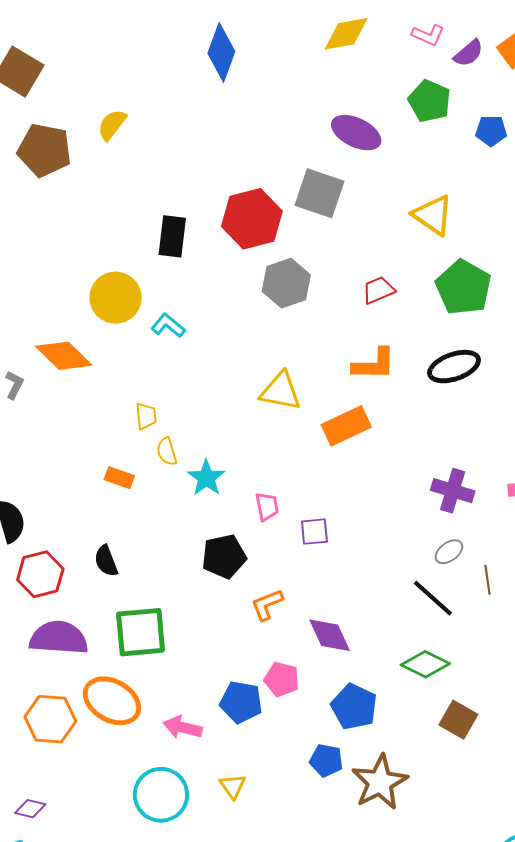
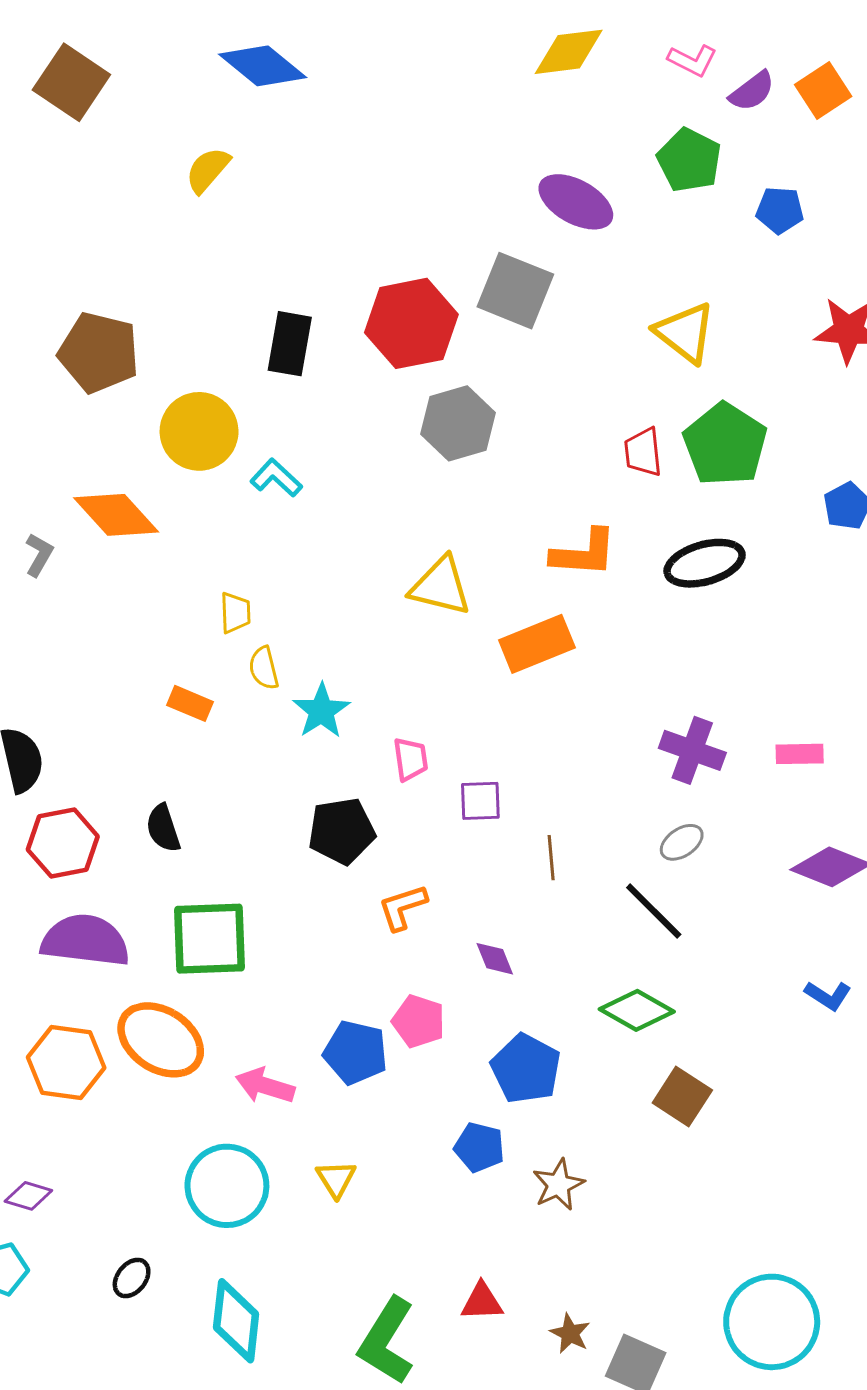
blue diamond: (221, 52) -> (263, 66), moved, turned -74
brown pentagon: (44, 150) -> (99, 352), moved
red trapezoid: (378, 290) -> (643, 452), moved, turned -76
brown line: (488, 580) -> (551, 858), moved
purple diamond: (330, 635) -> (495, 959), size x0.6
brown star: (380, 782) -> (558, 1185), size x0.6

